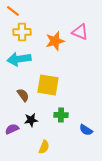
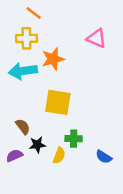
orange line: (13, 11) -> (34, 13), moved
orange star: (55, 41) -> (53, 59), moved
brown semicircle: (23, 95) -> (23, 127), moved
yellow semicircle: (44, 147) -> (59, 156), moved

